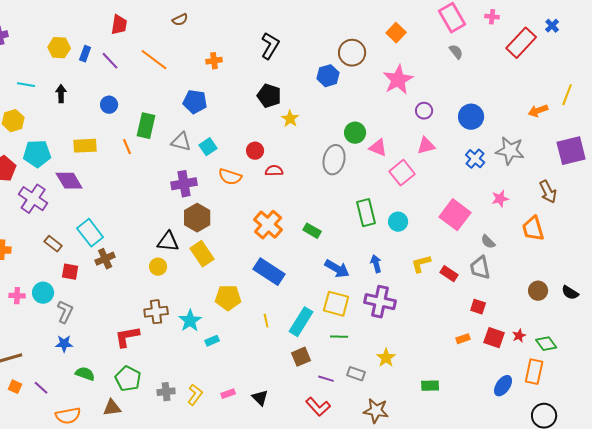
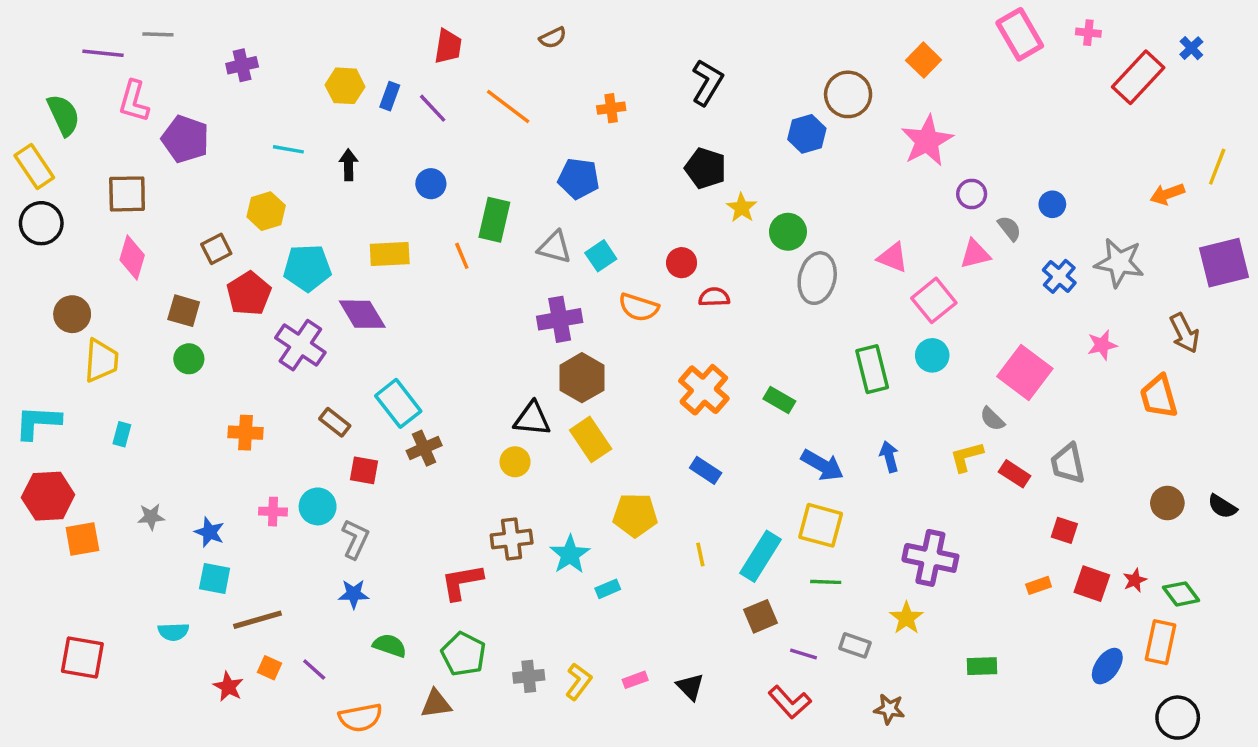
gray semicircle: (456, 52) -> (1009, 228), moved
blue circle: (471, 117) -> (1052, 204), size x0.6
green circle: (355, 133) -> (788, 232), moved
cyan circle: (398, 222) -> (932, 355), moved
gray semicircle: (488, 242) -> (992, 419), moved
blue rectangle: (269, 272) -> (706, 470), size x0.6
purple cross: (380, 302) -> (930, 558), moved
brown star: (376, 411) -> (889, 709), size x0.7

